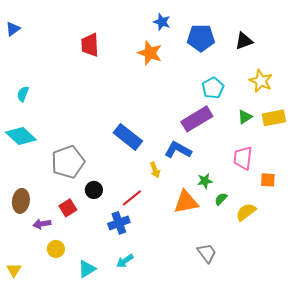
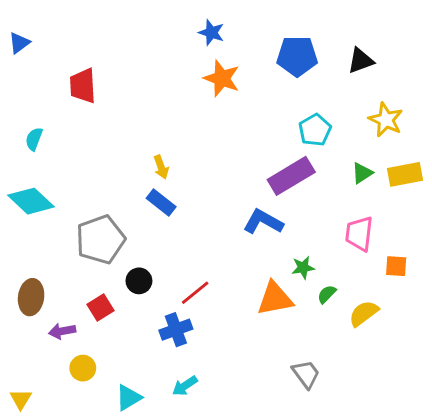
blue star: (162, 22) -> (211, 33), moved
red trapezoid: (90, 45) -> (83, 86), moved
blue rectangle: (128, 137) -> (161, 203), moved, size x0.7
yellow arrow: (155, 170) -> (161, 167), moved

